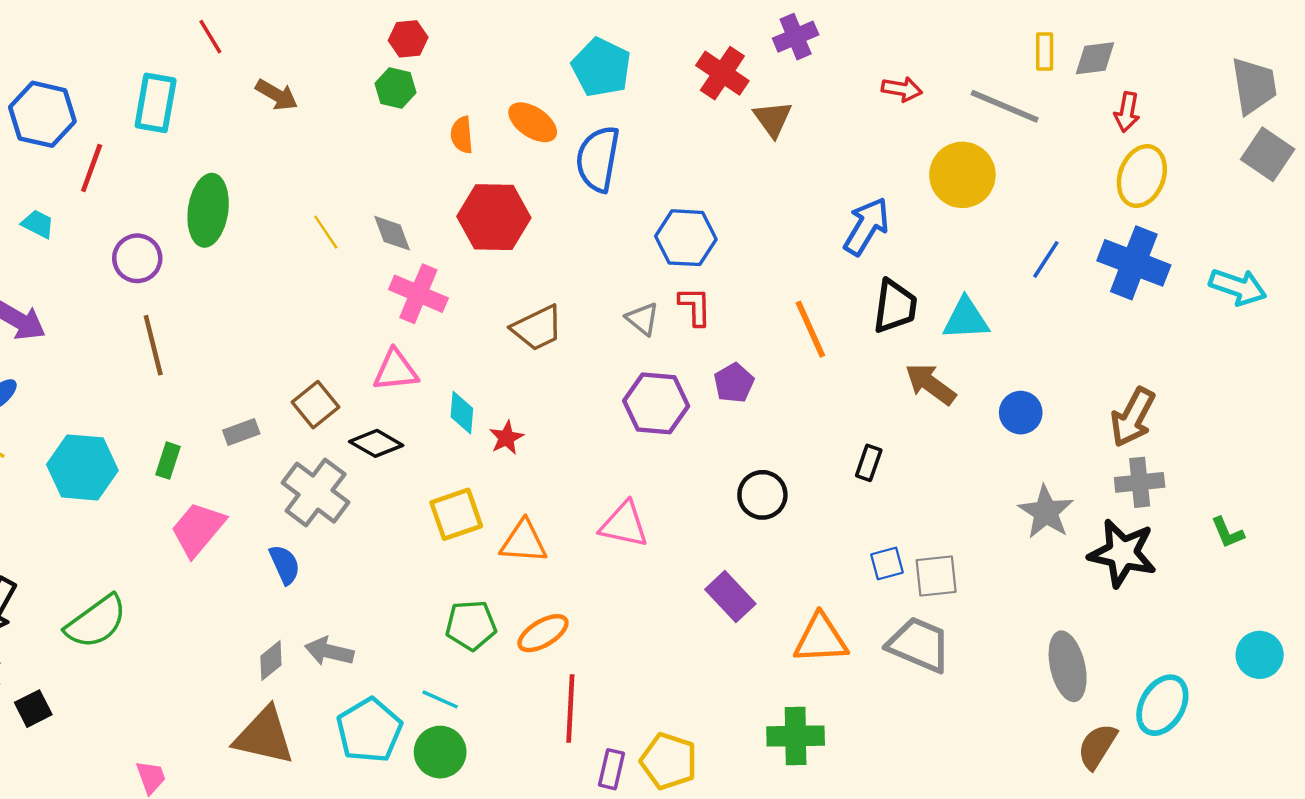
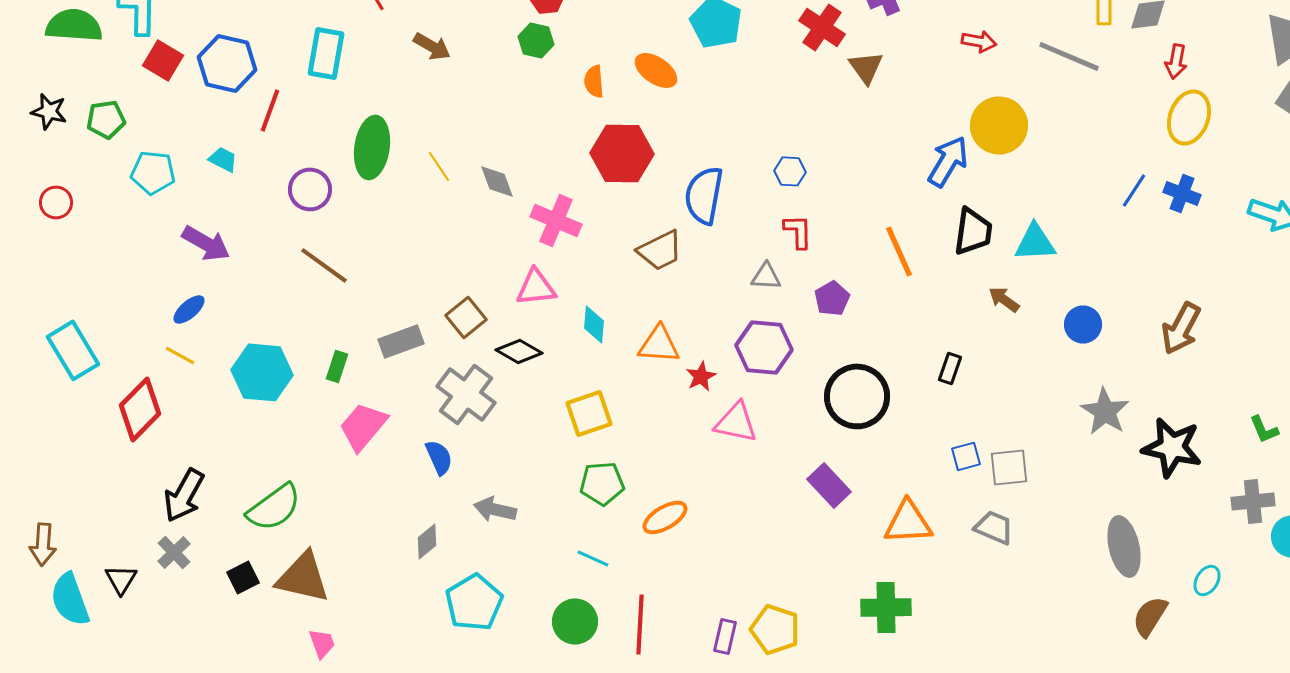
blue semicircle: (598, 159) -> (704, 195), moved
yellow circle: (962, 175) -> (999, 125), moved
yellow line: (326, 232) -> (439, 166), moved
gray diamond: (392, 233) -> (497, 181), moved
blue hexagon: (686, 238) -> (790, 171), size x0.6
blue line: (1046, 259) -> (1134, 190), moved
blue cross: (1134, 263) -> (1182, 193), size x0.6
gray triangle: (642, 319) -> (766, 276), moved, turned -36
brown line: (153, 345) -> (324, 265), turned -40
brown arrow: (930, 384) -> (1004, 299), size x0.7
purple hexagon: (656, 403) -> (764, 347), moved
gray rectangle: (241, 432) -> (401, 341), size x1.4
red star: (506, 438) -> (701, 376), moved
gray cross: (1140, 482) -> (1253, 501), moved
black circle: (762, 495) -> (857, 396), size x1.5
orange triangle: (524, 542) -> (659, 344), moved
green pentagon: (471, 625) -> (602, 483), moved
gray trapezoid: (919, 645) -> (994, 527), size x0.7
gray arrow: (329, 651) -> (495, 509), moved
cyan line: (440, 699) -> (593, 558), moved
cyan ellipse: (1162, 705) -> (1207, 580), size x0.6
black square: (33, 709) -> (243, 577), moved
red line: (570, 709) -> (640, 624), moved
cyan pentagon: (369, 730) -> (474, 602), moved
brown triangle: (264, 736) -> (303, 577), moved

